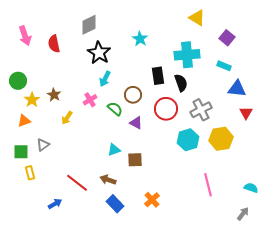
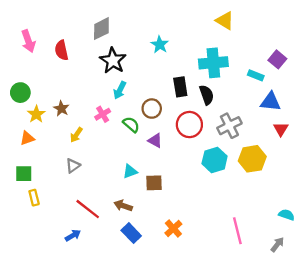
purple square: (227, 38) -> (277, 59), moved
gray triangle: (43, 145) -> (73, 166), moved
pink line: (208, 185) -> (237, 231), moved
blue arrow: (55, 204) -> (73, 235), moved

